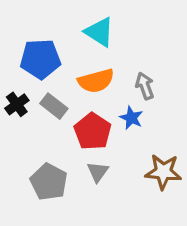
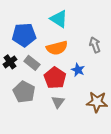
gray arrow: (145, 86) -> (95, 45), moved
gray pentagon: (49, 182) -> (24, 92), moved

